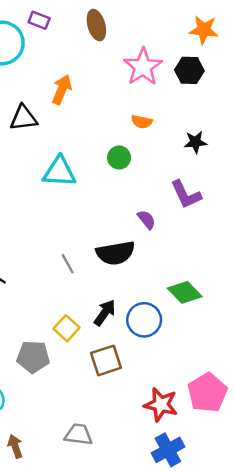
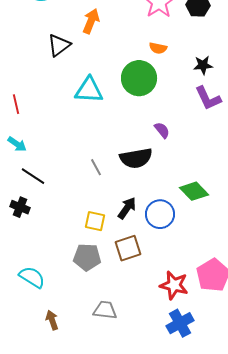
black triangle: (24, 118) -> (59, 45), turned -30
green circle: (119, 158) -> (139, 78), size x1.8
purple L-shape: (186, 195) -> (208, 98), moved
yellow square: (67, 328) -> (95, 221), turned -30
gray pentagon: (33, 357) -> (87, 257), moved

